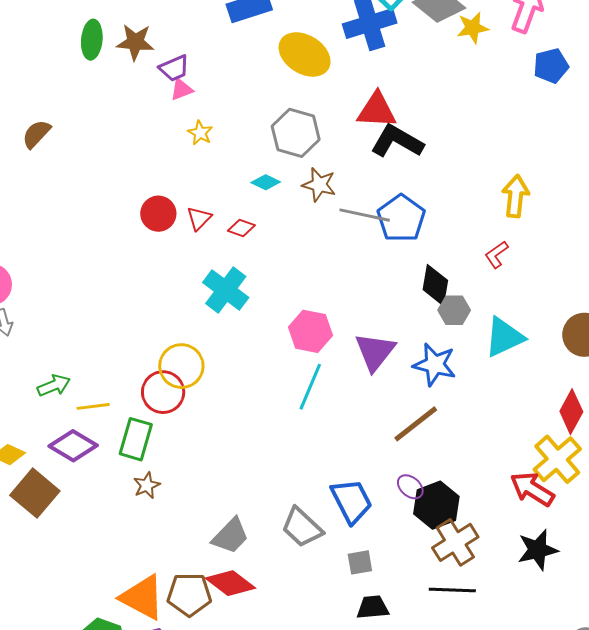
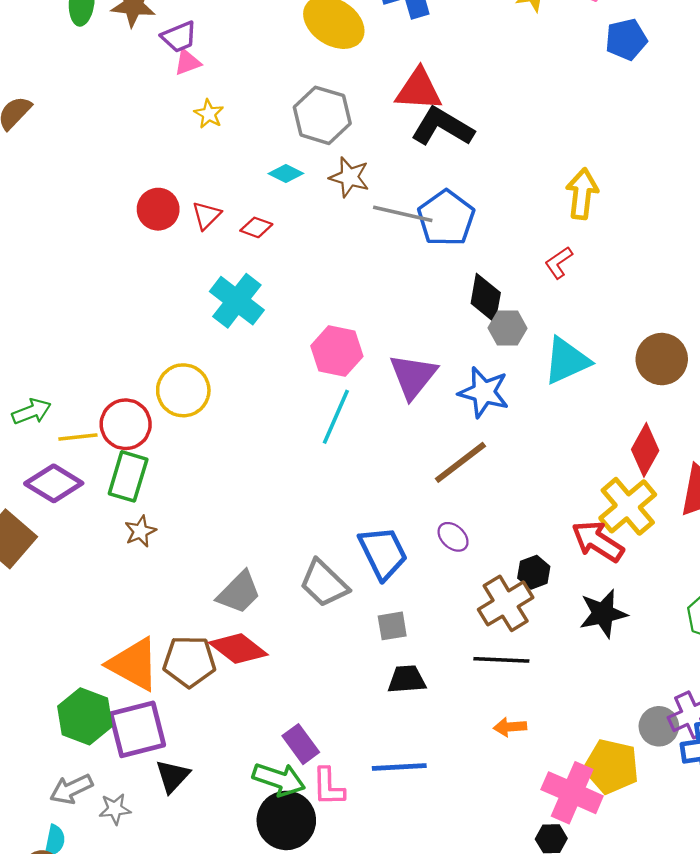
red circle: (163, 392) -> (126, 424), moved
black hexagon: (436, 505) -> (534, 572), moved, size x0.6

